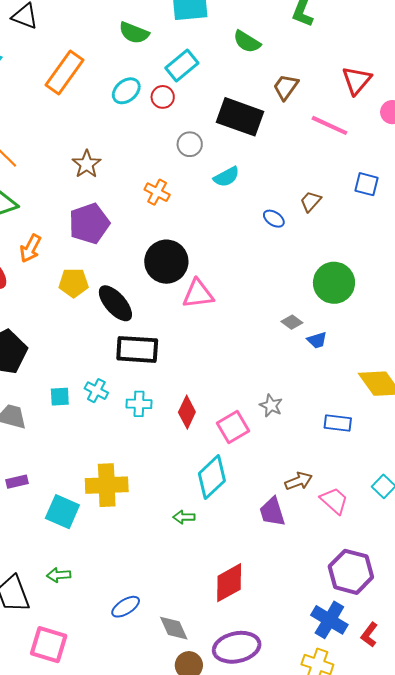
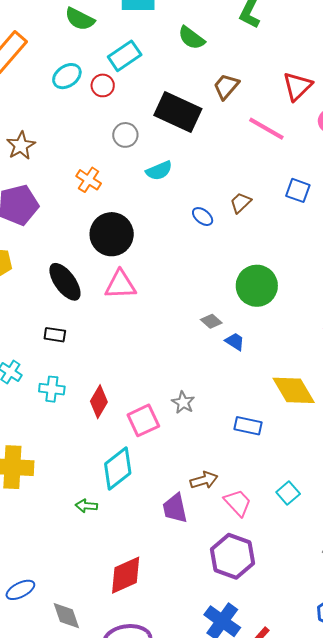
black circle: (166, 262) -> (112, 234), moved
black ellipse: (115, 303) -> (65, 282), moved
blue trapezoid: (317, 340) -> (235, 342), turned -135
black rectangle: (137, 349) -> (55, 335), size x0.5
purple hexagon: (351, 572) -> (233, 556), moved

